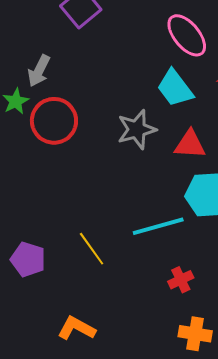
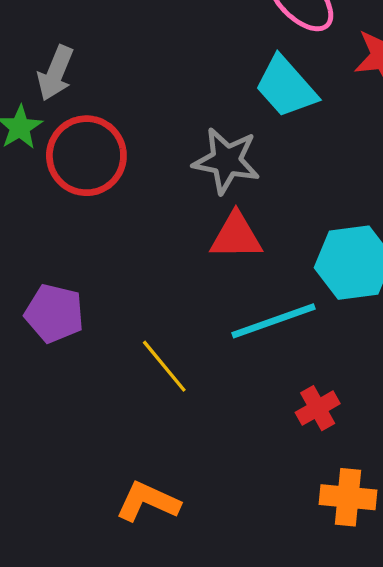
gray star: (137, 129) -> (226, 161), turned 30
red triangle: (190, 144) -> (236, 236), moved
purple pentagon: (28, 259) -> (54, 313), moved

